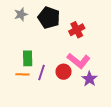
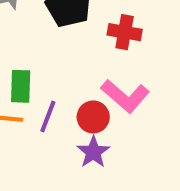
red cross: (77, 30) -> (125, 32), turned 35
purple star: (89, 79) -> (93, 152), moved

